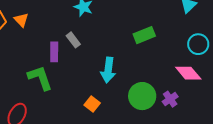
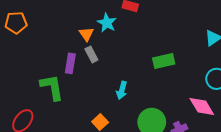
orange triangle: (21, 20) -> (86, 34), moved
cyan arrow: (108, 70) -> (122, 90), size x0.7

